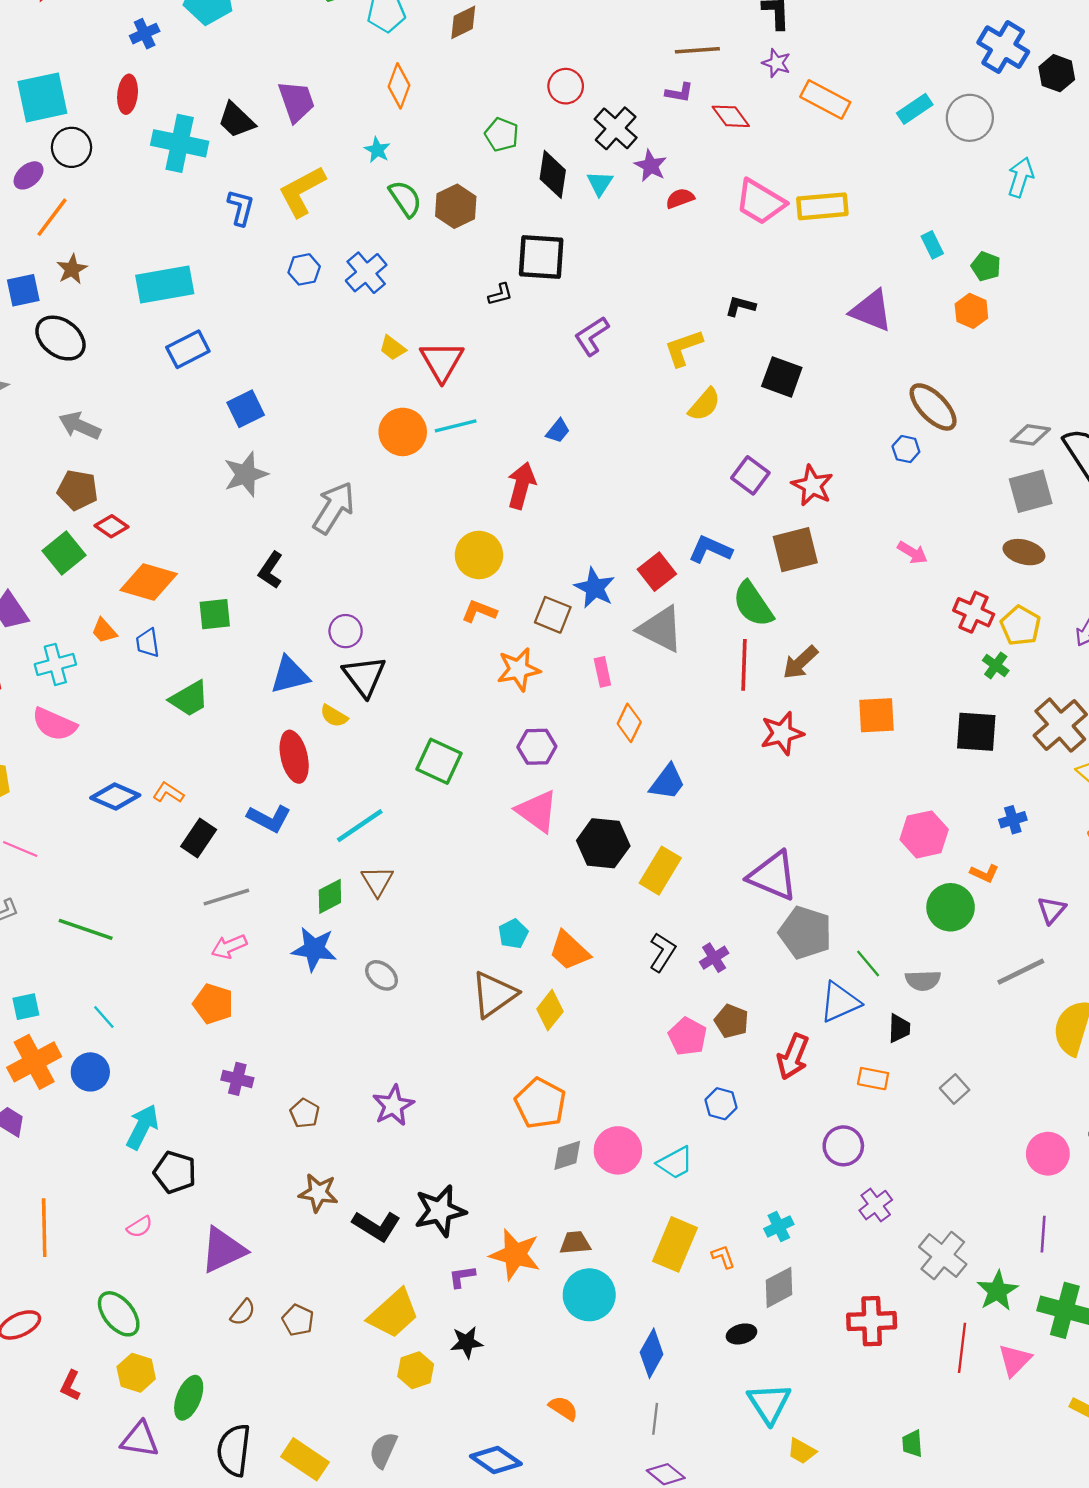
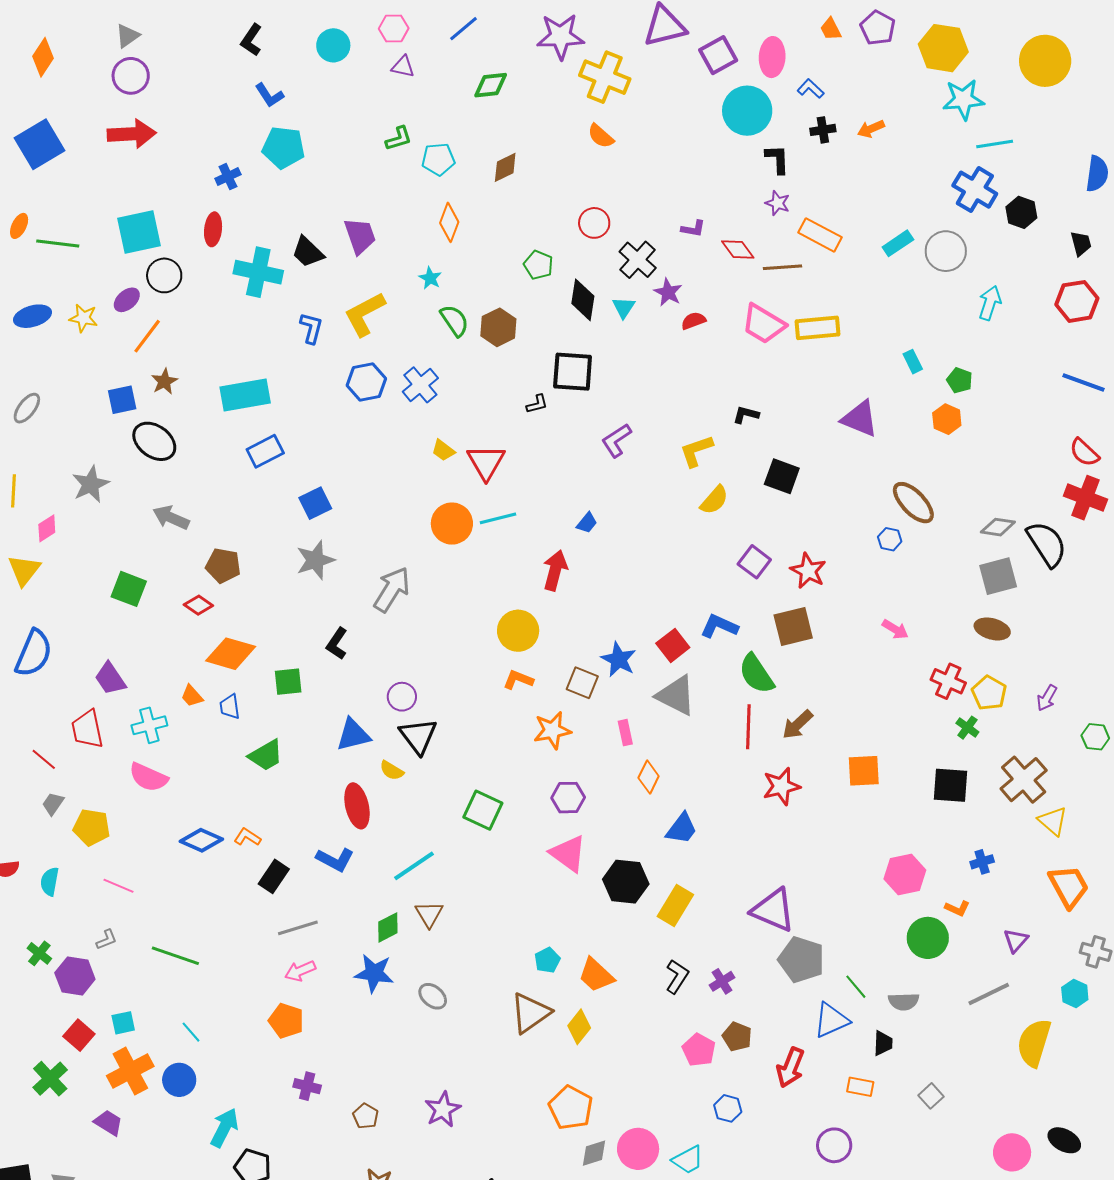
brown line: (697, 50) -> (782, 267), moved
blue hexagon: (304, 269) -> (366, 382), size x1.4
brown pentagon: (78, 490) -> (223, 566), moved
green square: (64, 553) -> (129, 589), moved, turned -30

